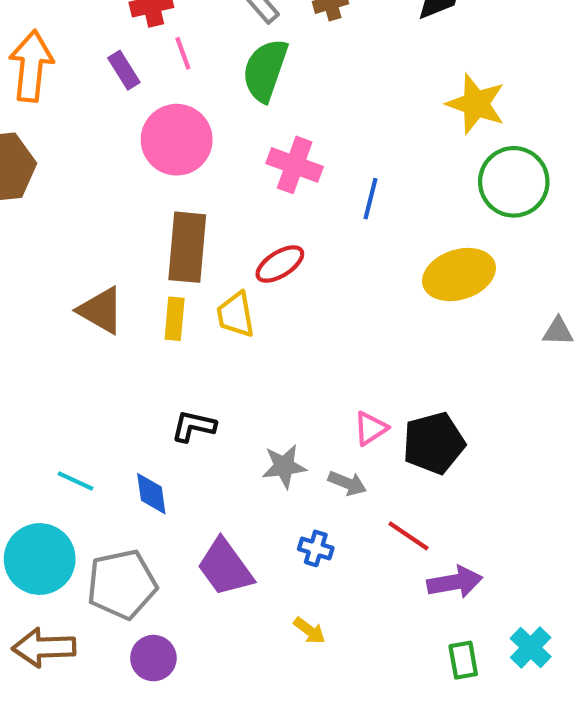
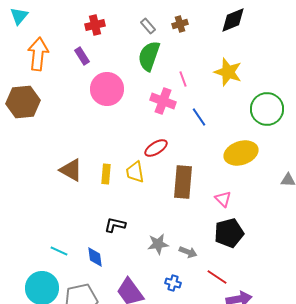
pink line: (183, 53) -> (183, 79), moved
yellow star: (476, 104) -> (228, 72), moved
blue line: (370, 199) -> (199, 117), turned -48
brown rectangle: (187, 247) -> (183, 182), moved
pink triangle: (370, 428) -> (223, 199), moved, turned -42

